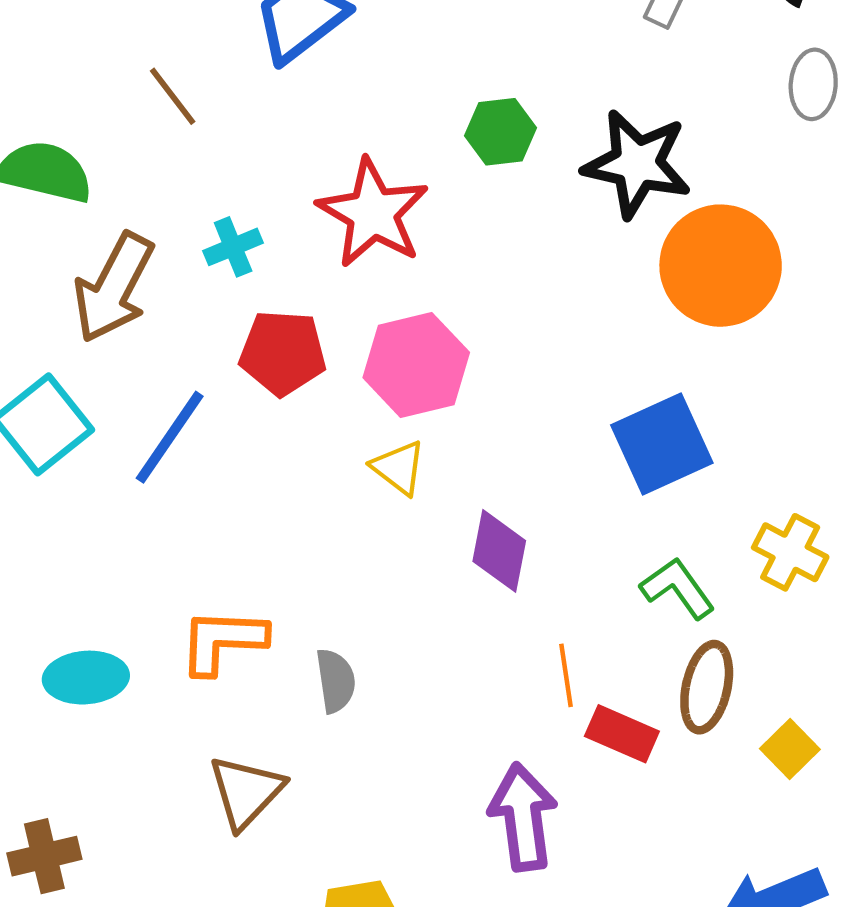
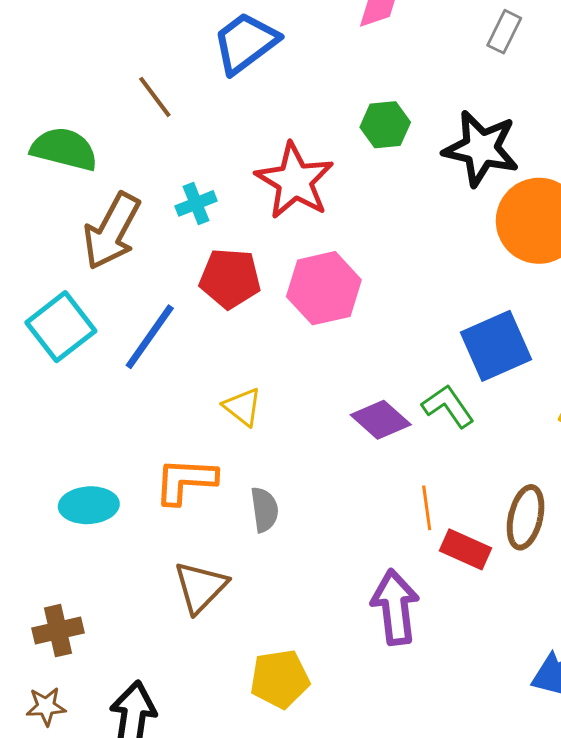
yellow triangle: (399, 468) -> (243, 407), moved
purple diamond: (499, 551) -> (381, 420), turned -60
green L-shape: (678, 588) -> (448, 406), moved

